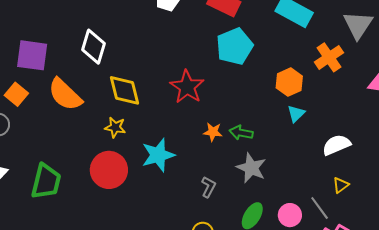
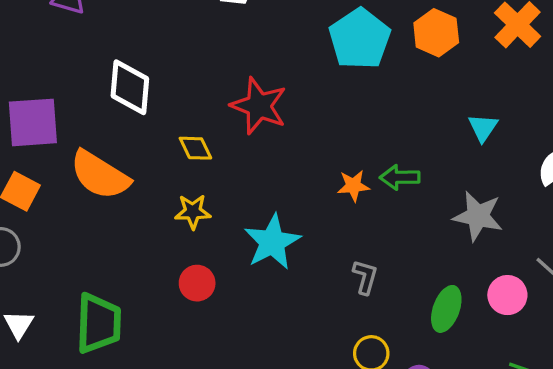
orange hexagon: (289, 82) -> (436, 33), moved
red star: (187, 87) -> (259, 106), moved
yellow diamond: (125, 90) -> (195, 148), size x0.6
gray star: (251, 168) -> (478, 216), moved
red circle: (109, 170) -> (197, 283), size x0.6

